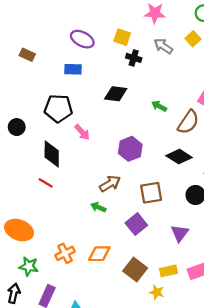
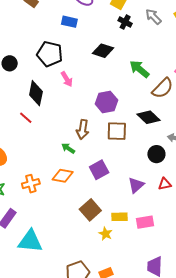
green arrow: (159, 106) -> (139, 69), size x1.5
brown arrow: (110, 184) -> (83, 129), turned 120
brown square: (151, 193) -> (117, 131), moved
orange diamond: (99, 254) -> (63, 176), moved

